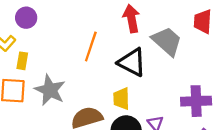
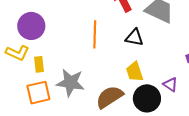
purple circle: (26, 18) -> (31, 26), size x1.4
black triangle: (132, 62) -> (134, 37), size x0.7

